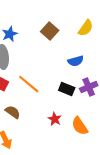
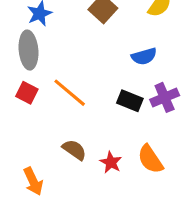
brown semicircle: (13, 112) -> (74, 150), moved
red star: (55, 119) -> (111, 162), moved

